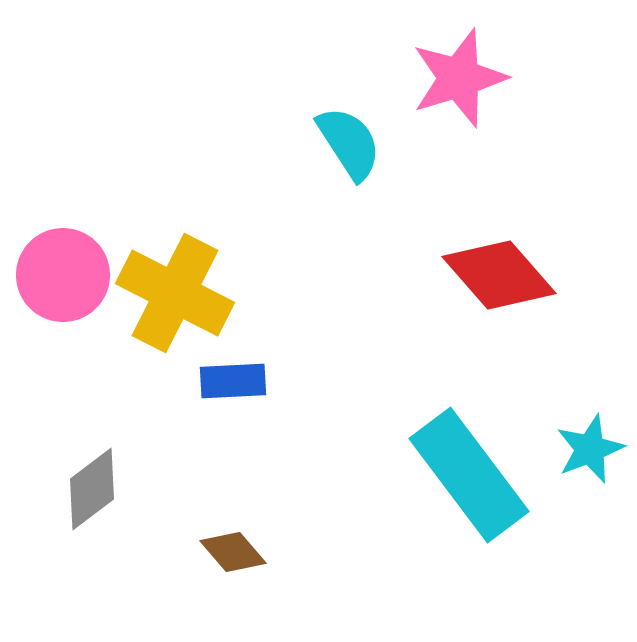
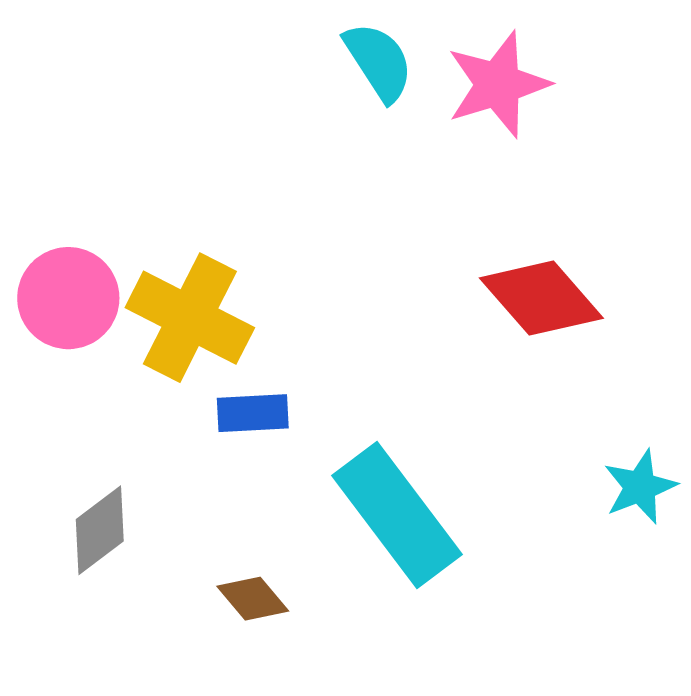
cyan semicircle: (349, 143) -> (379, 62), moved
cyan rectangle: (469, 475) -> (397, 515), moved

